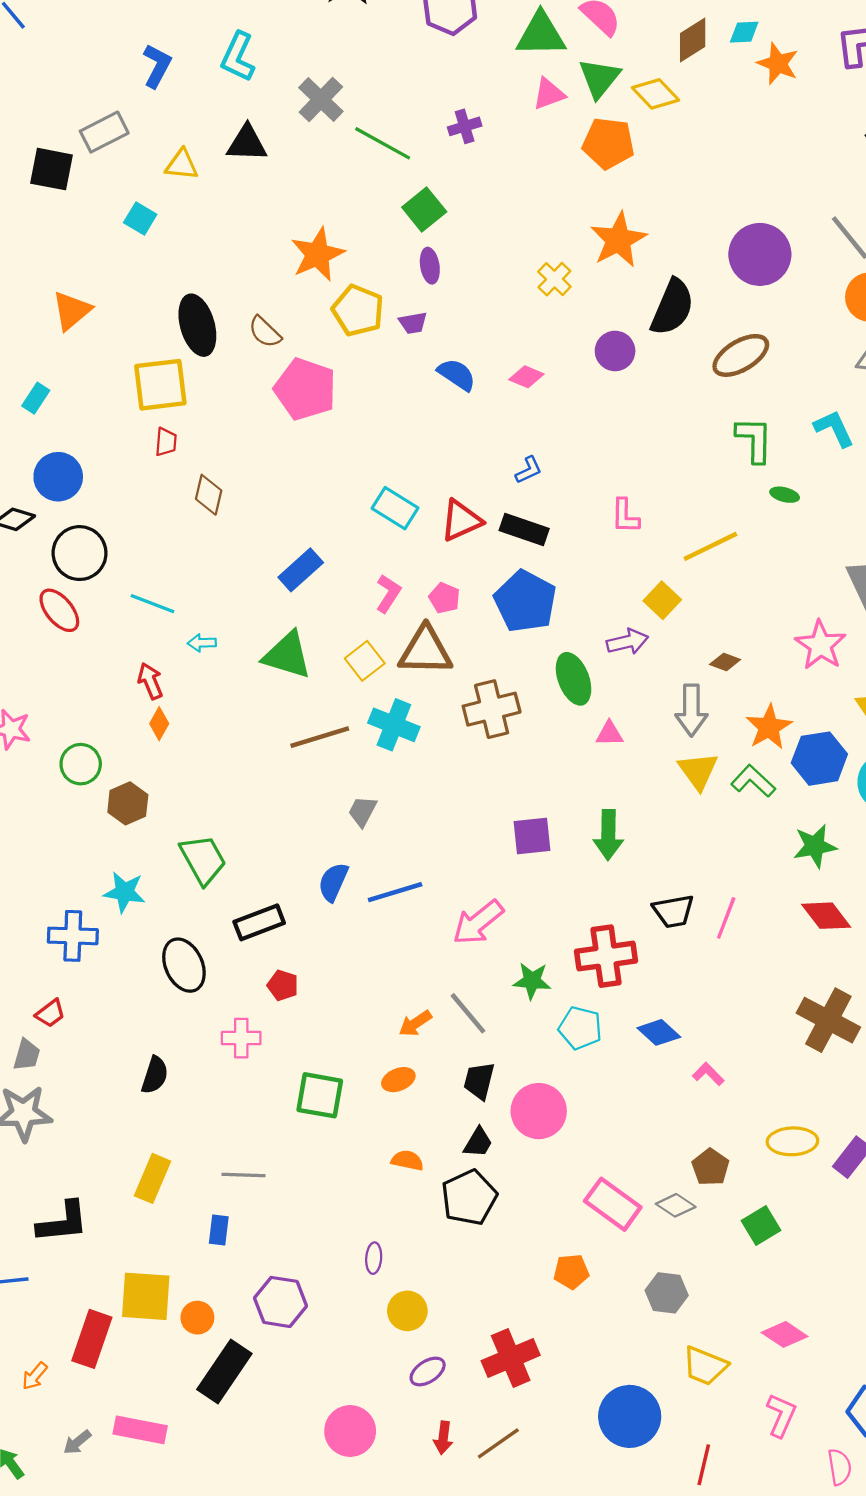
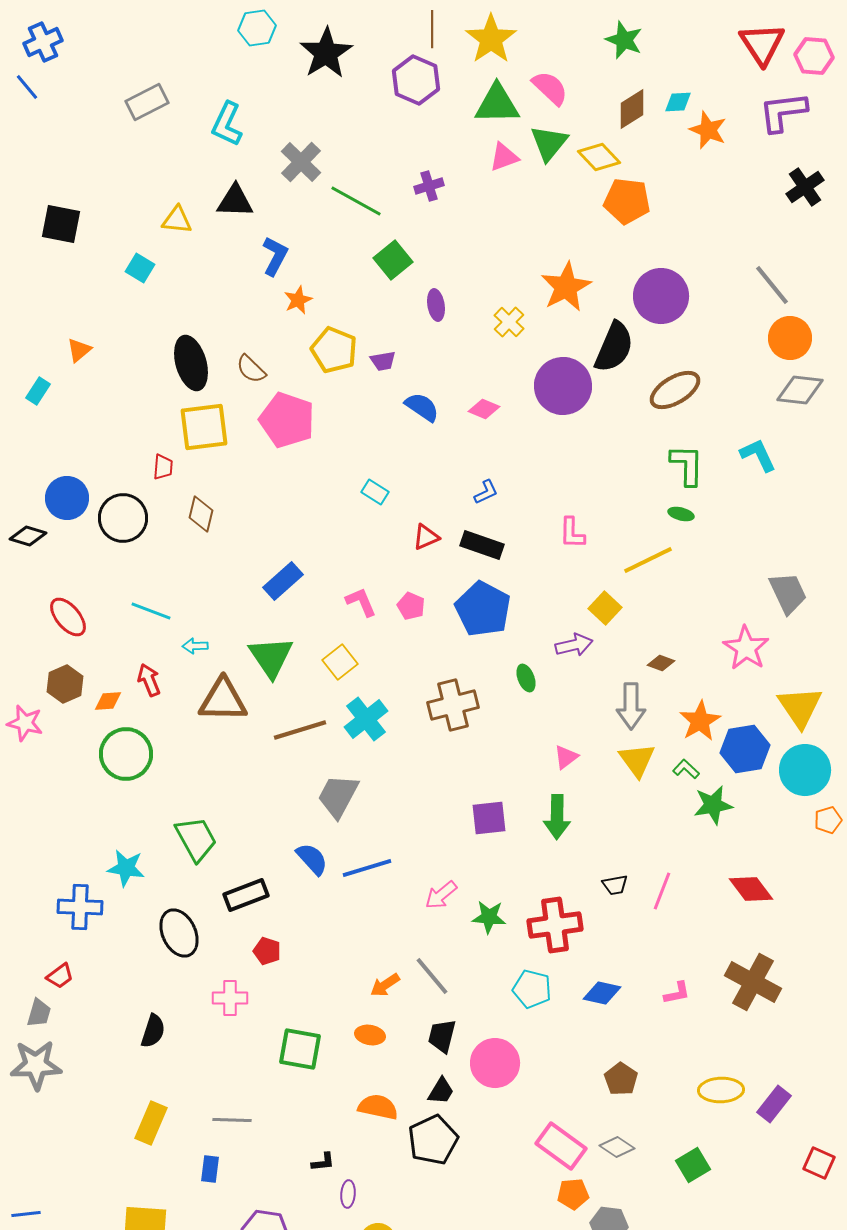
blue L-shape: (157, 66) -> (275, 256), moved
gray rectangle: (104, 132) -> (147, 102), moved
orange pentagon: (608, 143) -> (627, 201), moved
orange star: (318, 254) -> (298, 300), size x0.6
purple circle: (760, 254) -> (661, 296), moved
purple ellipse: (430, 266) -> (436, 305), moved
orange triangle: (72, 311) -> (79, 350), size x0.7
purple circle: (615, 351) -> (563, 386), size x1.6
yellow square: (160, 385) -> (204, 427), moved
cyan rectangle: (36, 398) -> (38, 391), moved
green ellipse: (785, 495) -> (681, 514), moved
cyan rectangle: (395, 508) -> (375, 492), moved, size x0.7
red triangle: (461, 520) -> (426, 537), size x0.7
black circle: (80, 553) -> (123, 518), moved
pink L-shape: (388, 593) -> (361, 602), turned -56
brown triangle: (425, 651) -> (223, 700), moved
green triangle: (287, 655) -> (271, 657), turned 39
green ellipse: (574, 679) -> (526, 678), size x0.6
orange diamond: (159, 724) -> (108, 701), moved, turned 56
cyan cross: (394, 725) -> (366, 719), turned 30
pink triangle: (609, 734) -> (566, 757), moved, turned -36
green circle: (81, 764) -> (126, 754), moved, size x1.4
green L-shape: (753, 781) -> (686, 769), size x0.7
brown hexagon: (128, 803) -> (65, 684), moved
gray trapezoid: (362, 811) -> (338, 796), size x1.6
green star: (815, 846) -> (713, 805), moved
blue semicircle: (333, 882) -> (312, 859), turned 114
black trapezoid: (673, 911) -> (615, 885), size x0.7
pink arrow: (478, 922) -> (441, 895), size x0.7
green star: (532, 981) -> (489, 917), moved
blue diamond: (659, 1032) -> (602, 993), turned -30
pink L-shape: (708, 1074) -> (677, 993), moved, turned 124
orange ellipse: (398, 1080) -> (370, 1035), turned 32
orange semicircle: (407, 1160) -> (378, 1107), size x1.4
brown pentagon: (710, 1167) -> (621, 1079), moved
black L-shape: (63, 1222) -> (323, 1162), moved, size x0.5
orange pentagon: (571, 1272) -> (573, 1194), moved

